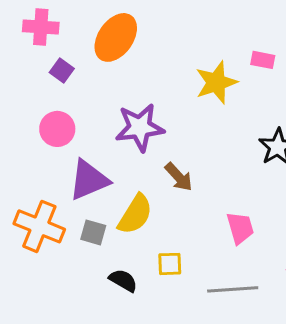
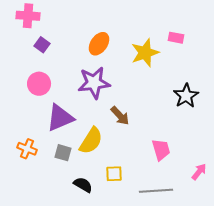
orange ellipse: (116, 37) -> (99, 44), moved, size x0.7
orange cross: (39, 226) -> (27, 149), size x0.6

